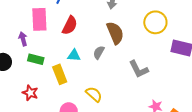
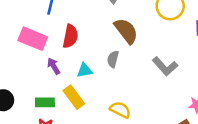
pink rectangle: (39, 19) -> (33, 39), turned -50
purple arrow: (23, 39) -> (54, 66), moved
green rectangle: (36, 59) -> (45, 102), moved

